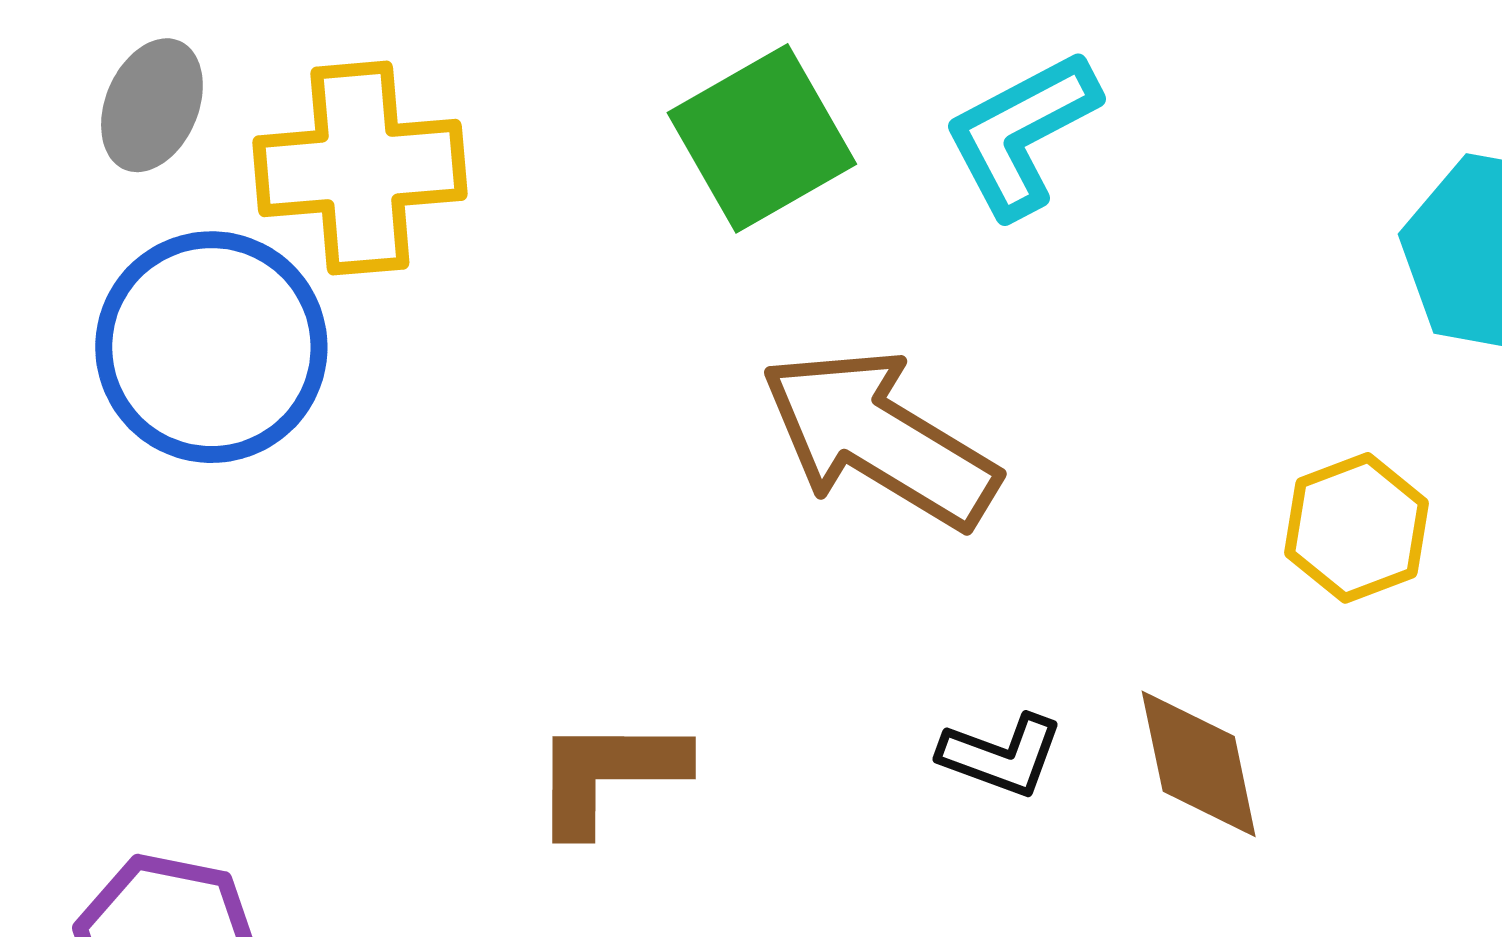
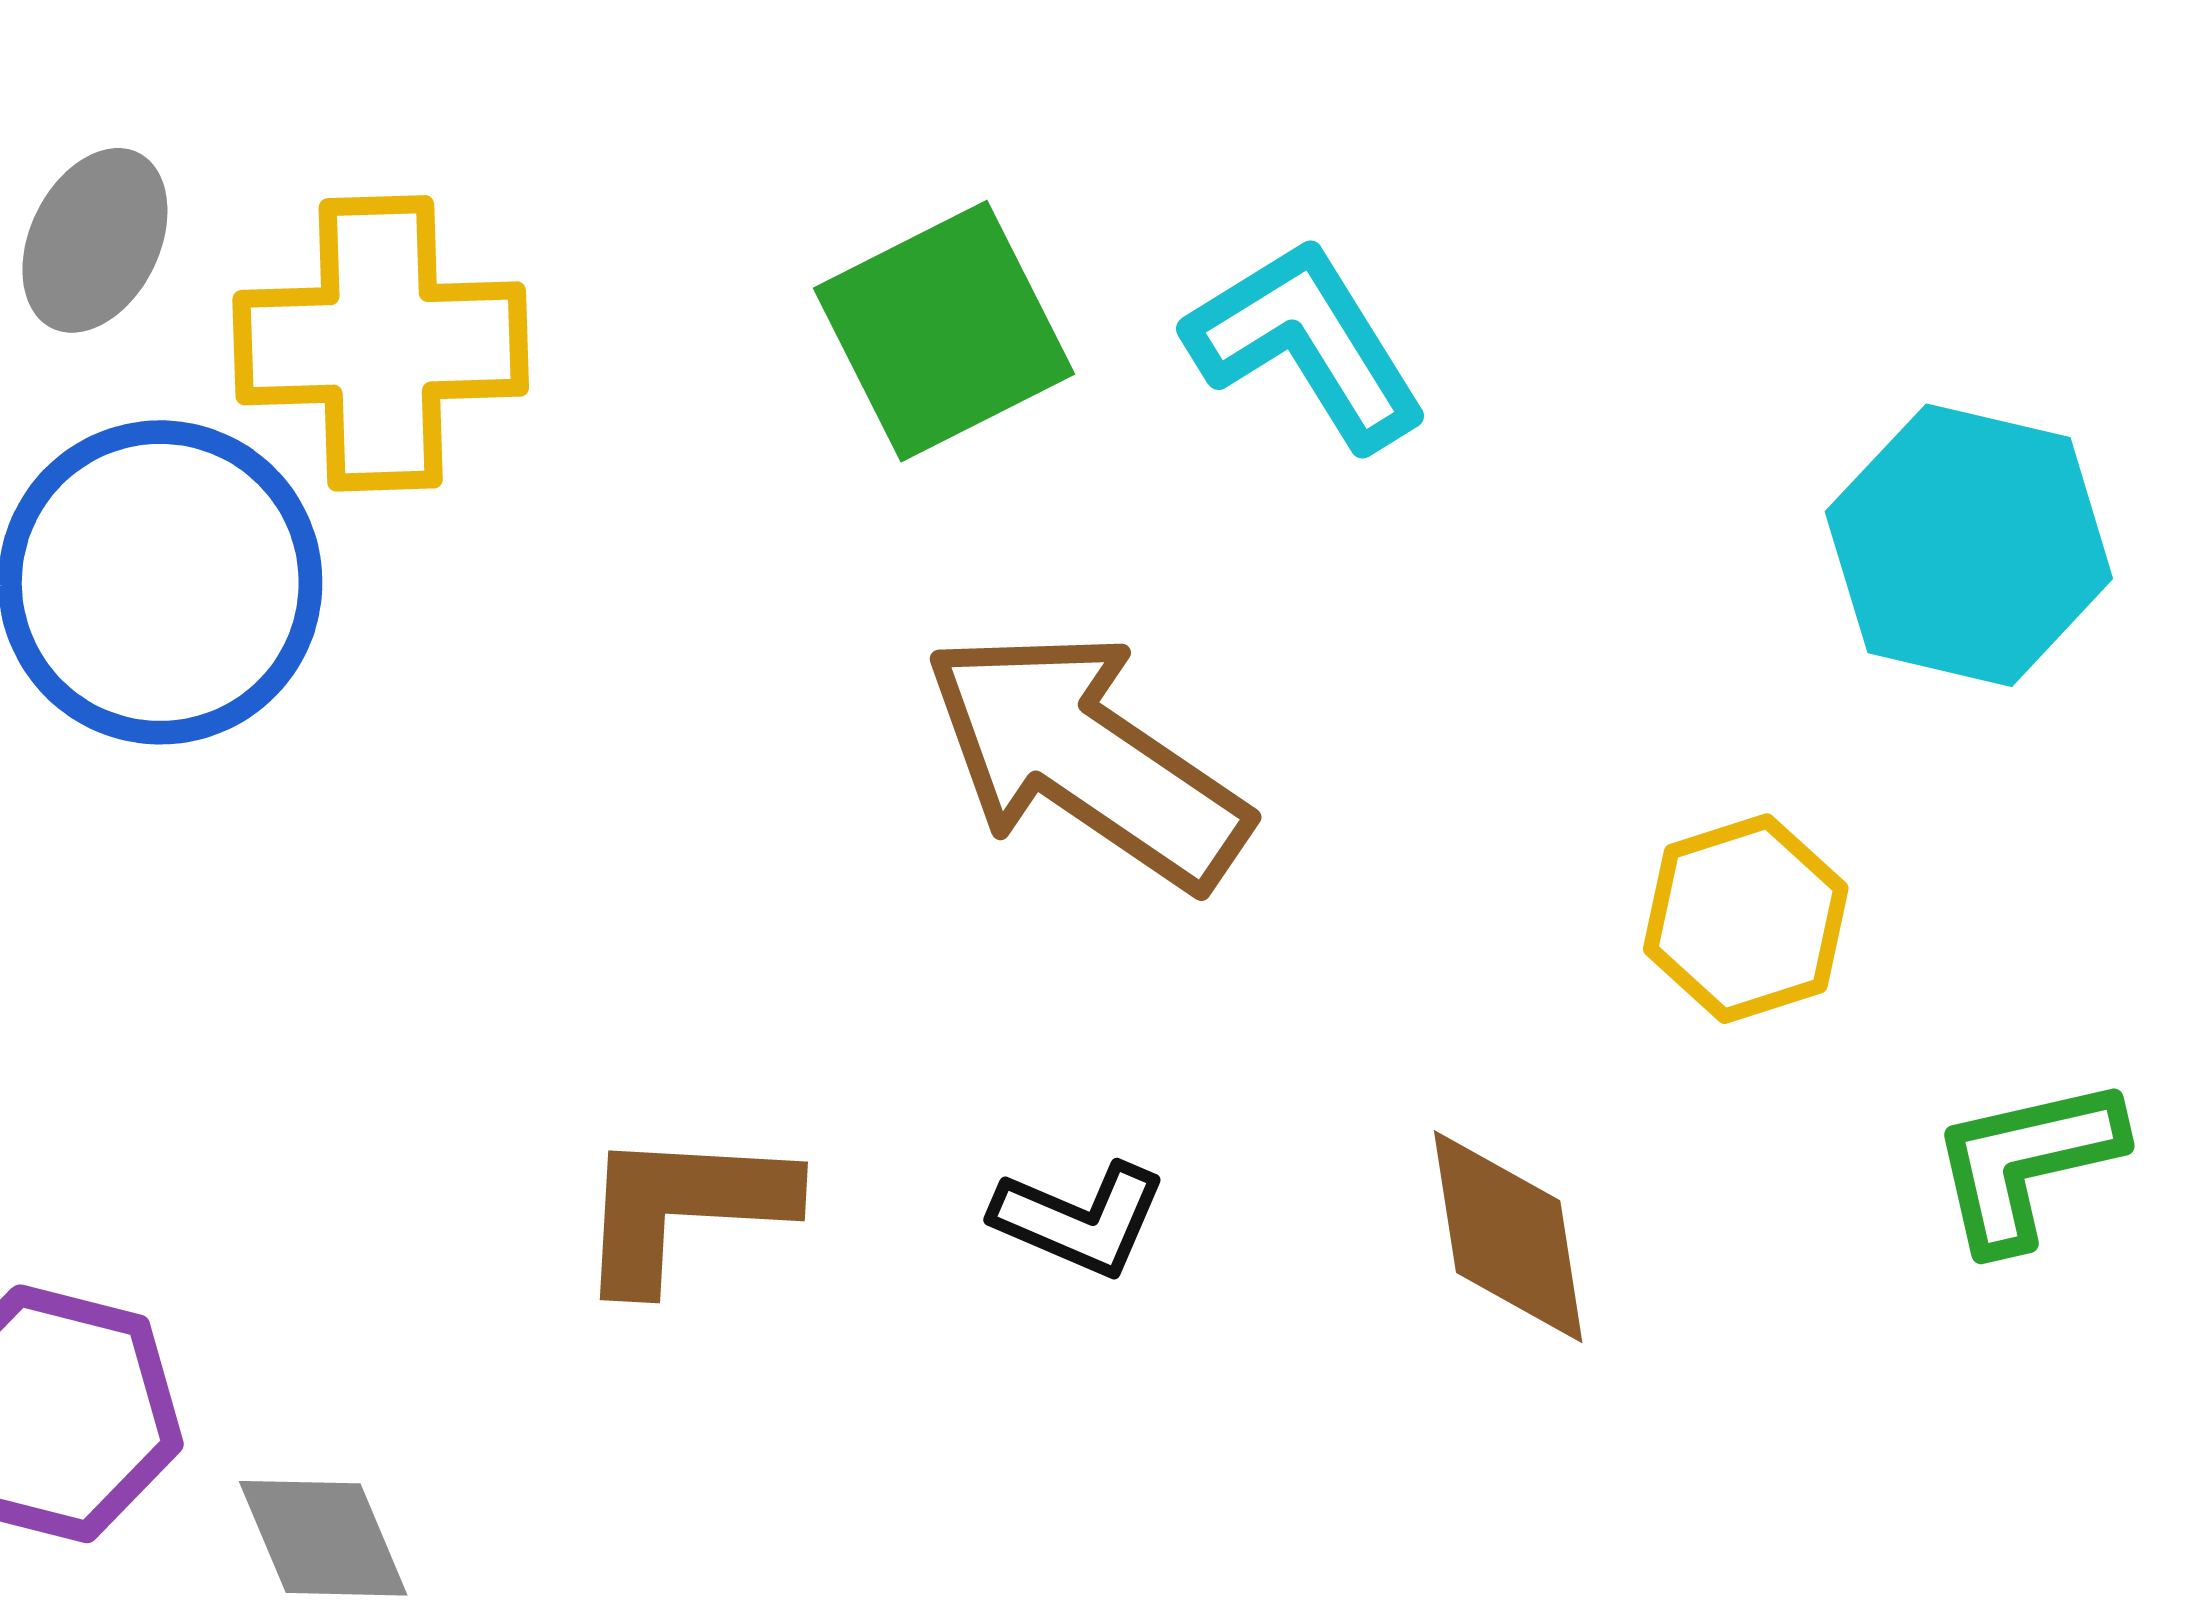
cyan L-shape: (1021, 134) -> (1307, 344), turned 83
black L-shape: (1001, 755) -> (1080, 1219), moved

